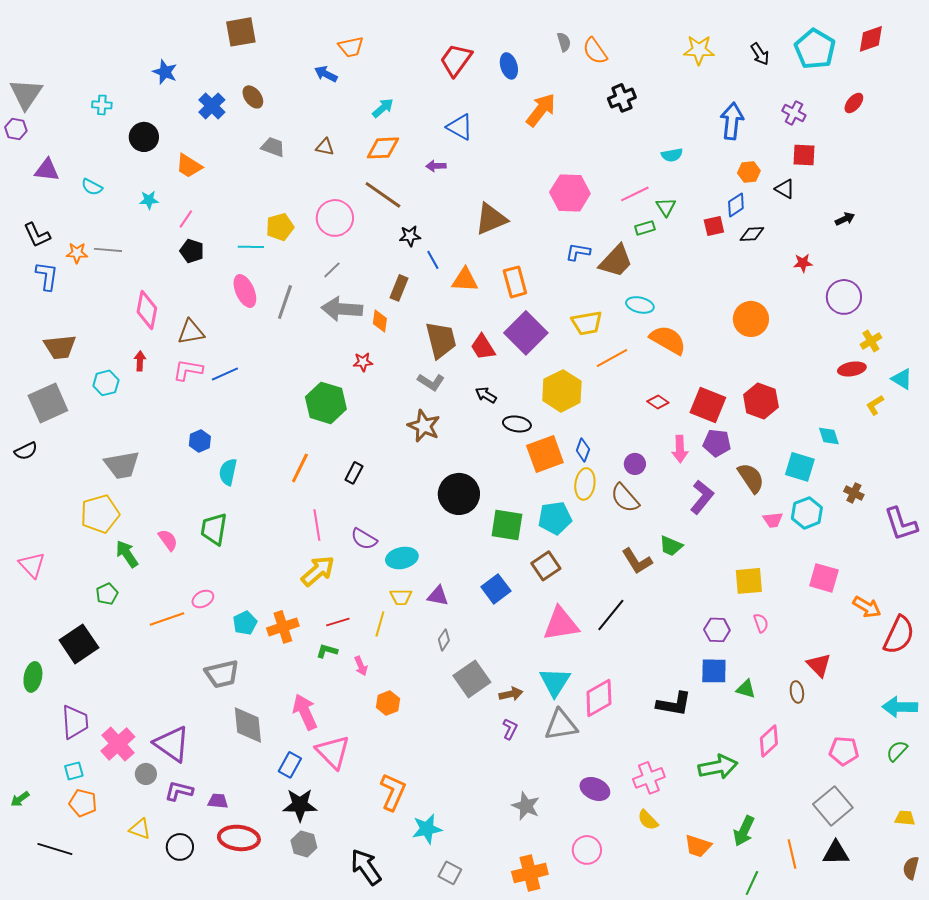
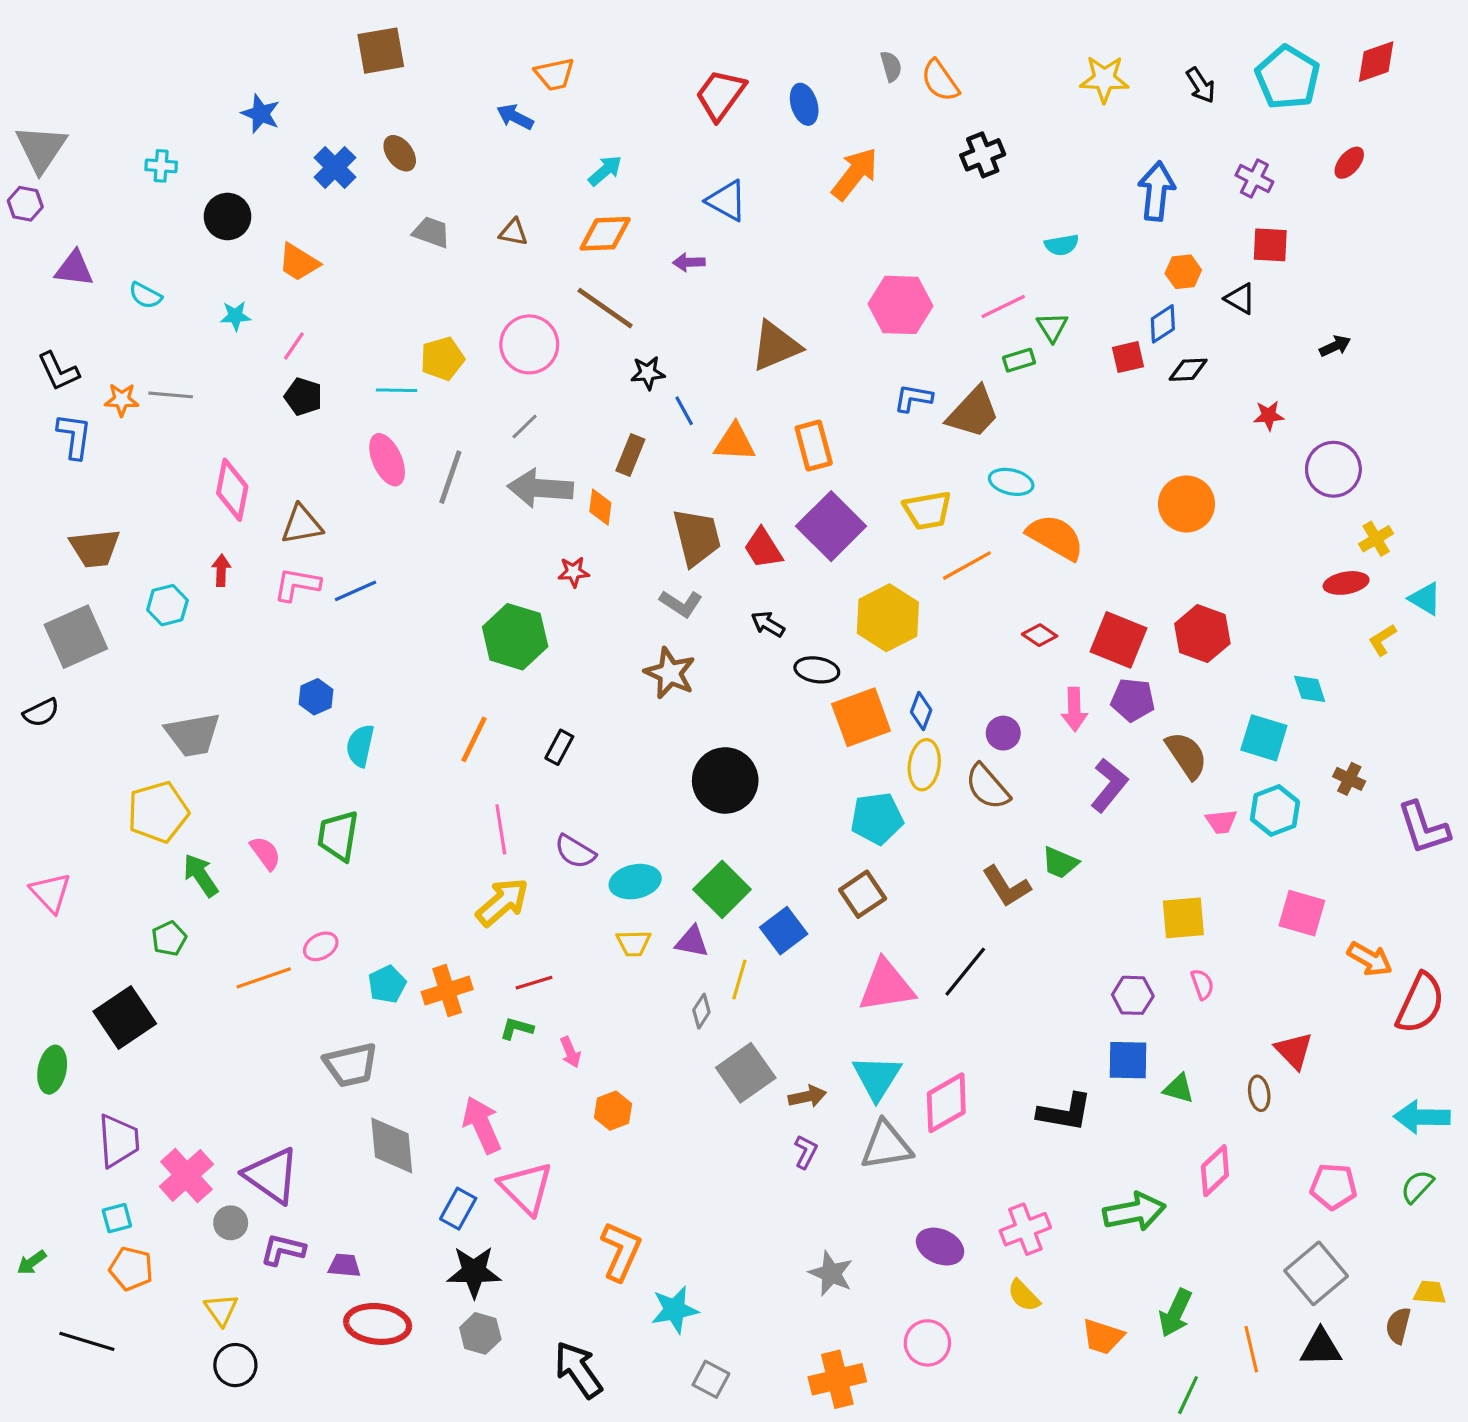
green square: (507, 525) -> (722, 889), moved, turned 36
yellow line: (380, 624) -> (739, 980), moved
yellow triangle: (140, 829) -> (221, 1310), turned 35
black circle: (180, 847) -> (235, 1365), moved
brown semicircle: (911, 868) -> (1398, 1326), moved

